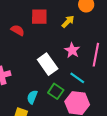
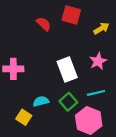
cyan line: (77, 78) -> (96, 93), turned -63
cyan semicircle: (32, 97) -> (41, 101), turned 40

